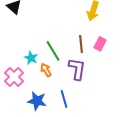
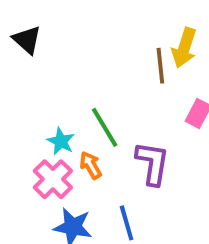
brown line: (81, 44) -> (160, 66), moved
pink cross: (14, 77) -> (53, 179), moved

